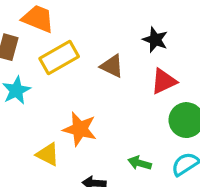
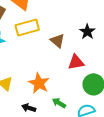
red triangle: (164, 81) -> (76, 62), moved
orange star: (80, 129) -> (39, 83), moved

